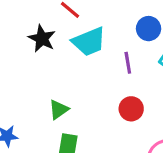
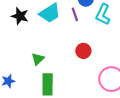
purple line: (128, 63) -> (75, 14), moved

